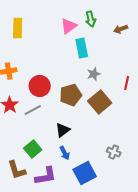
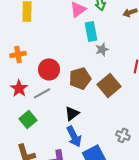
gray star: (94, 74) -> (102, 49), moved
green square: (33, 149) -> (28, 119), moved
blue arrow: (65, 153) -> (74, 136), size x1.5

